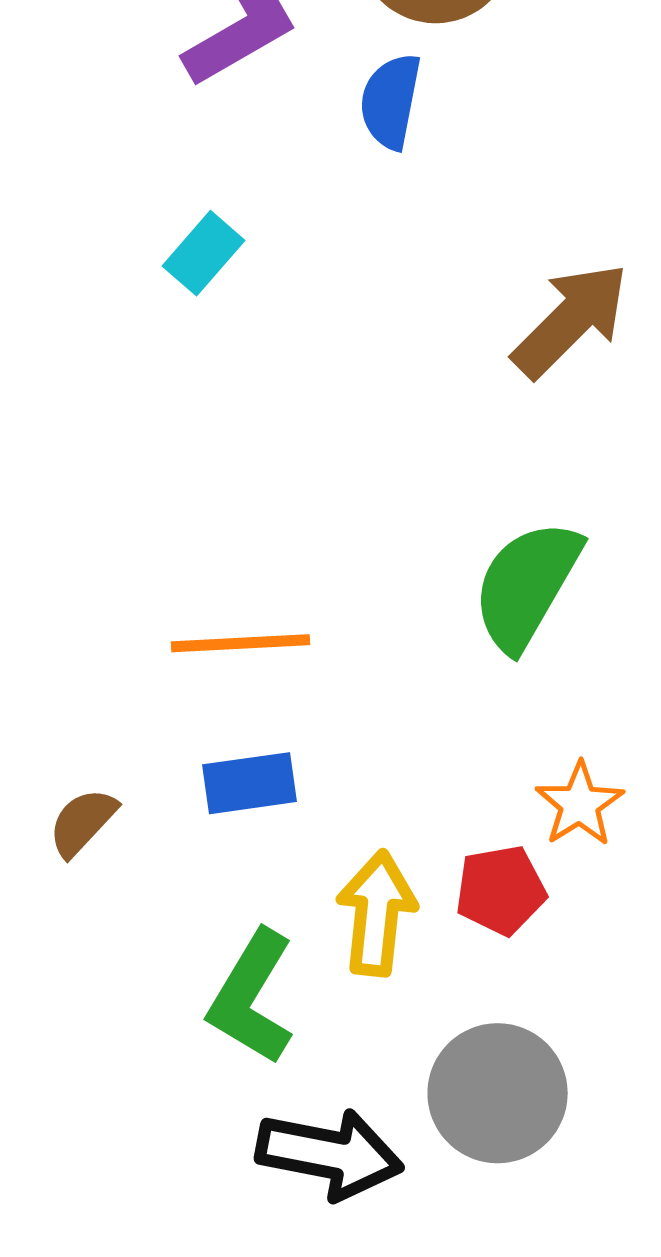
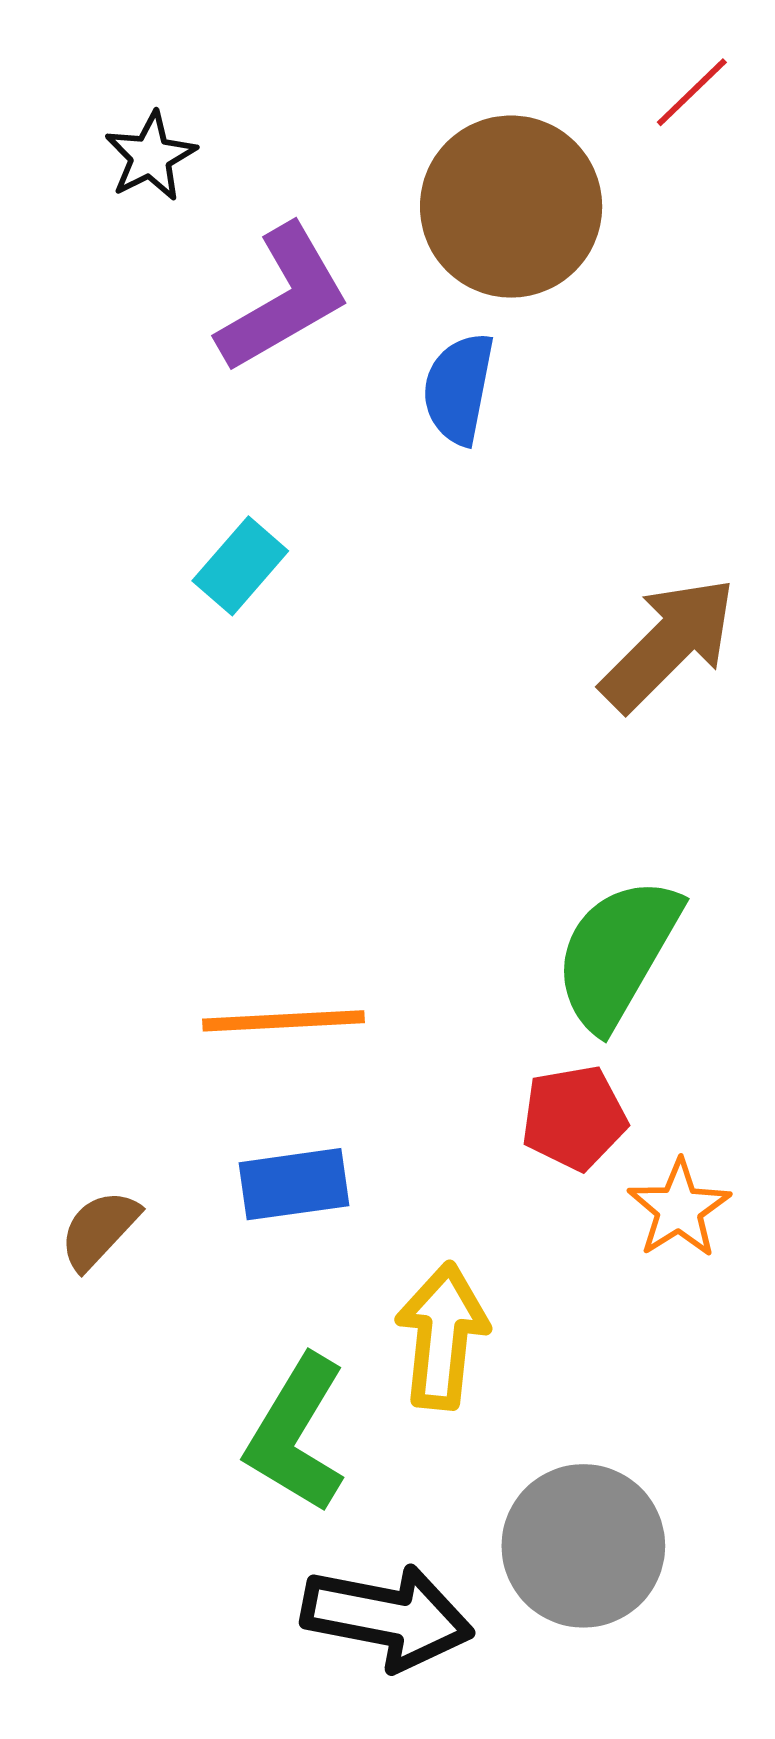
red pentagon: (501, 890) -> (574, 1118), moved

